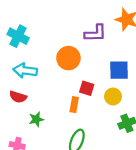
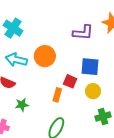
orange circle: (68, 58) -> (45, 56), moved
blue square: (119, 70) -> (90, 67), moved

